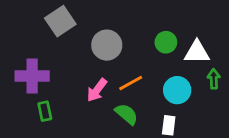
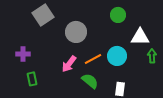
green circle: (166, 42) -> (118, 15), moved
purple cross: (32, 76) -> (23, 54), size x0.6
cyan circle: (177, 90) -> (117, 56), moved

